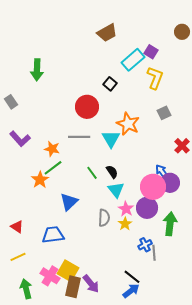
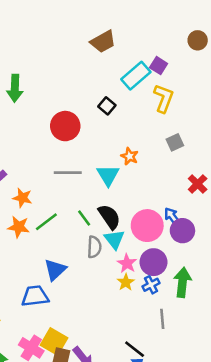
red circle: (87, 107) -> (65, 126), moved
orange star: (128, 124) -> (130, 156), size x0.6
orange star: (52, 149) -> (22, 198), moved
green line: (53, 168) -> (46, 222), moved
black semicircle: (112, 172) -> (109, 217), size x1.5
orange star: (40, 180) -> (19, 227), turned -30
pink circle: (153, 187) -> (147, 226), moved
blue triangle: (69, 202) -> (55, 270), moved
gray semicircle: (104, 218) -> (94, 247), moved
blue cross: (145, 245) -> (151, 285), moved

